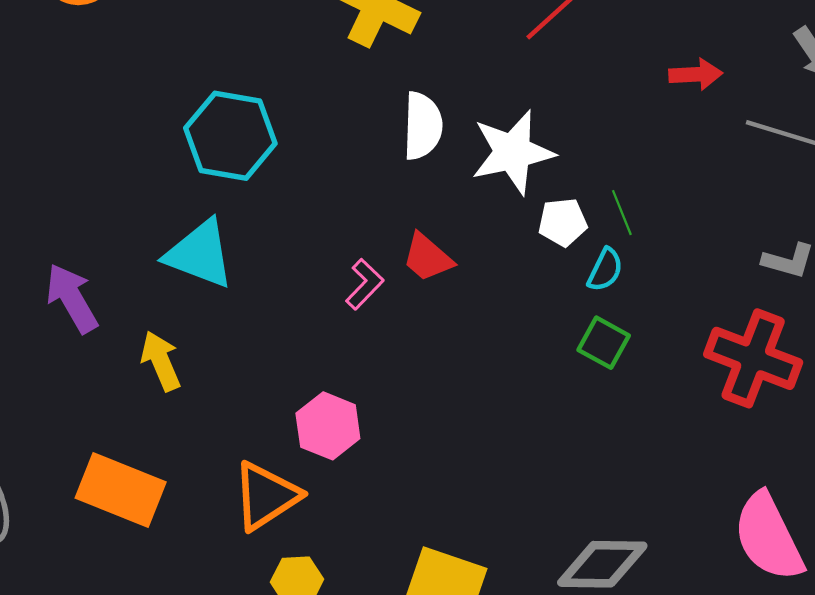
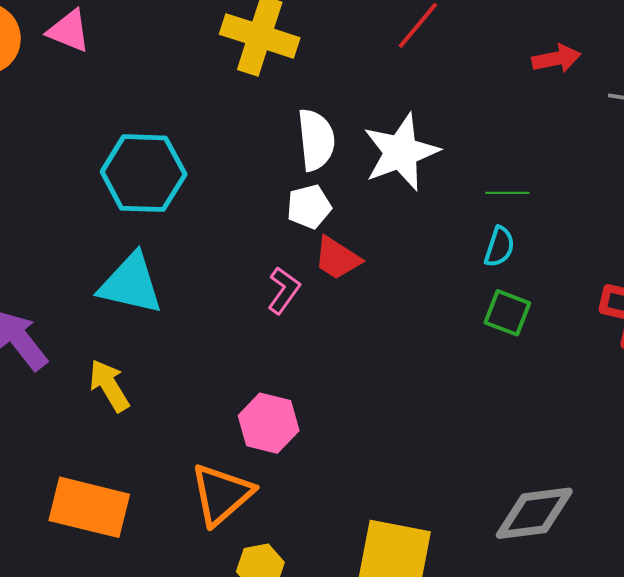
green line: (622, 213) -> (507, 193), turned -60
white pentagon: (563, 222) -> (309, 207), moved

